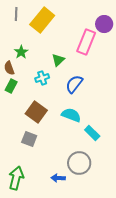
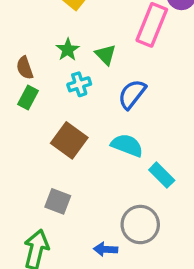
green star: (21, 52) -> (68, 50), moved
green triangle: (58, 60) -> (106, 55), turned -32
gray square: (29, 139) -> (58, 201), moved

